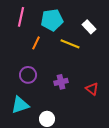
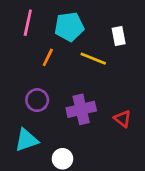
white rectangle: (89, 27) -> (119, 36), turned 32
purple cross: (61, 82) -> (81, 109), size x1.5

